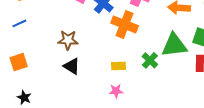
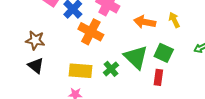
green triangle: (174, 45) -> (136, 57), turned 44
yellow rectangle: (119, 66) -> (80, 71), size x1.6

